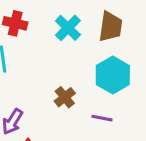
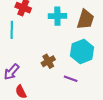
cyan cross: (68, 28) -> (57, 16), turned 36

